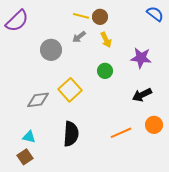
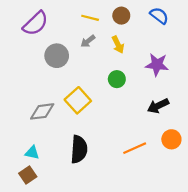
blue semicircle: (155, 14) -> (159, 16), moved
brown circle: (100, 17) -> (121, 16), moved
purple semicircle: (17, 21) -> (35, 23), moved

